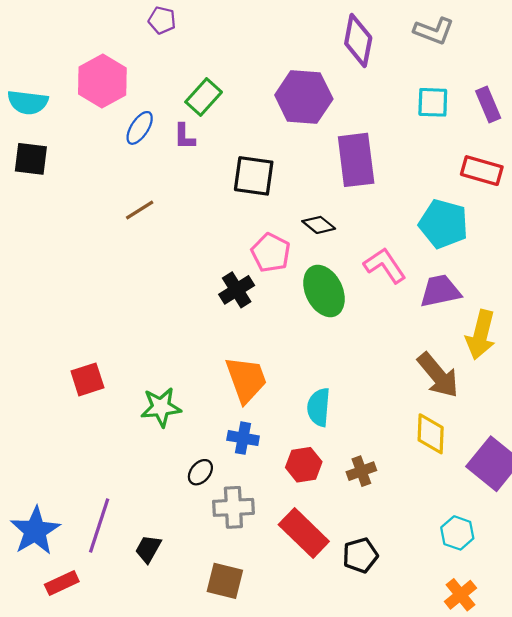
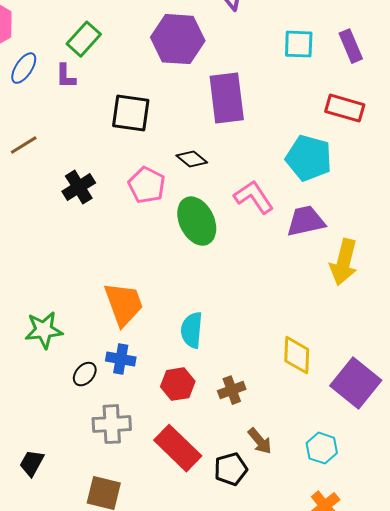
black cross: (237, 290) -> (79, 187), moved
brown arrow: (438, 375) -> (260, 441), moved, size x0.6
black ellipse: (200, 472) -> (85, 374), moved

